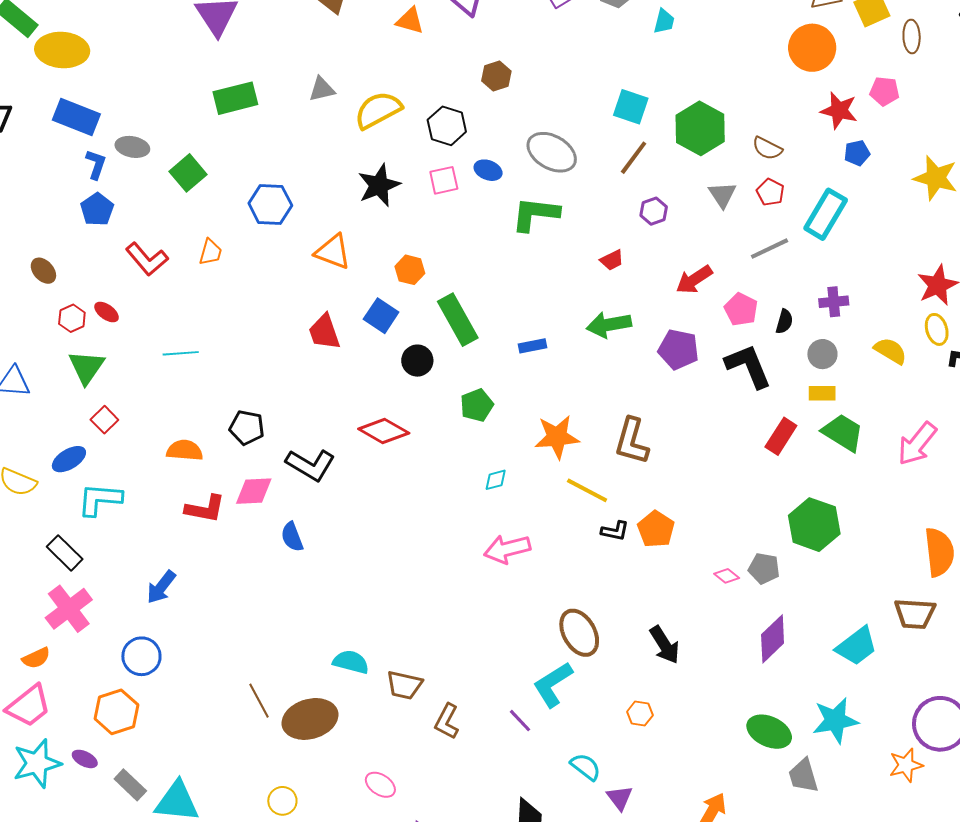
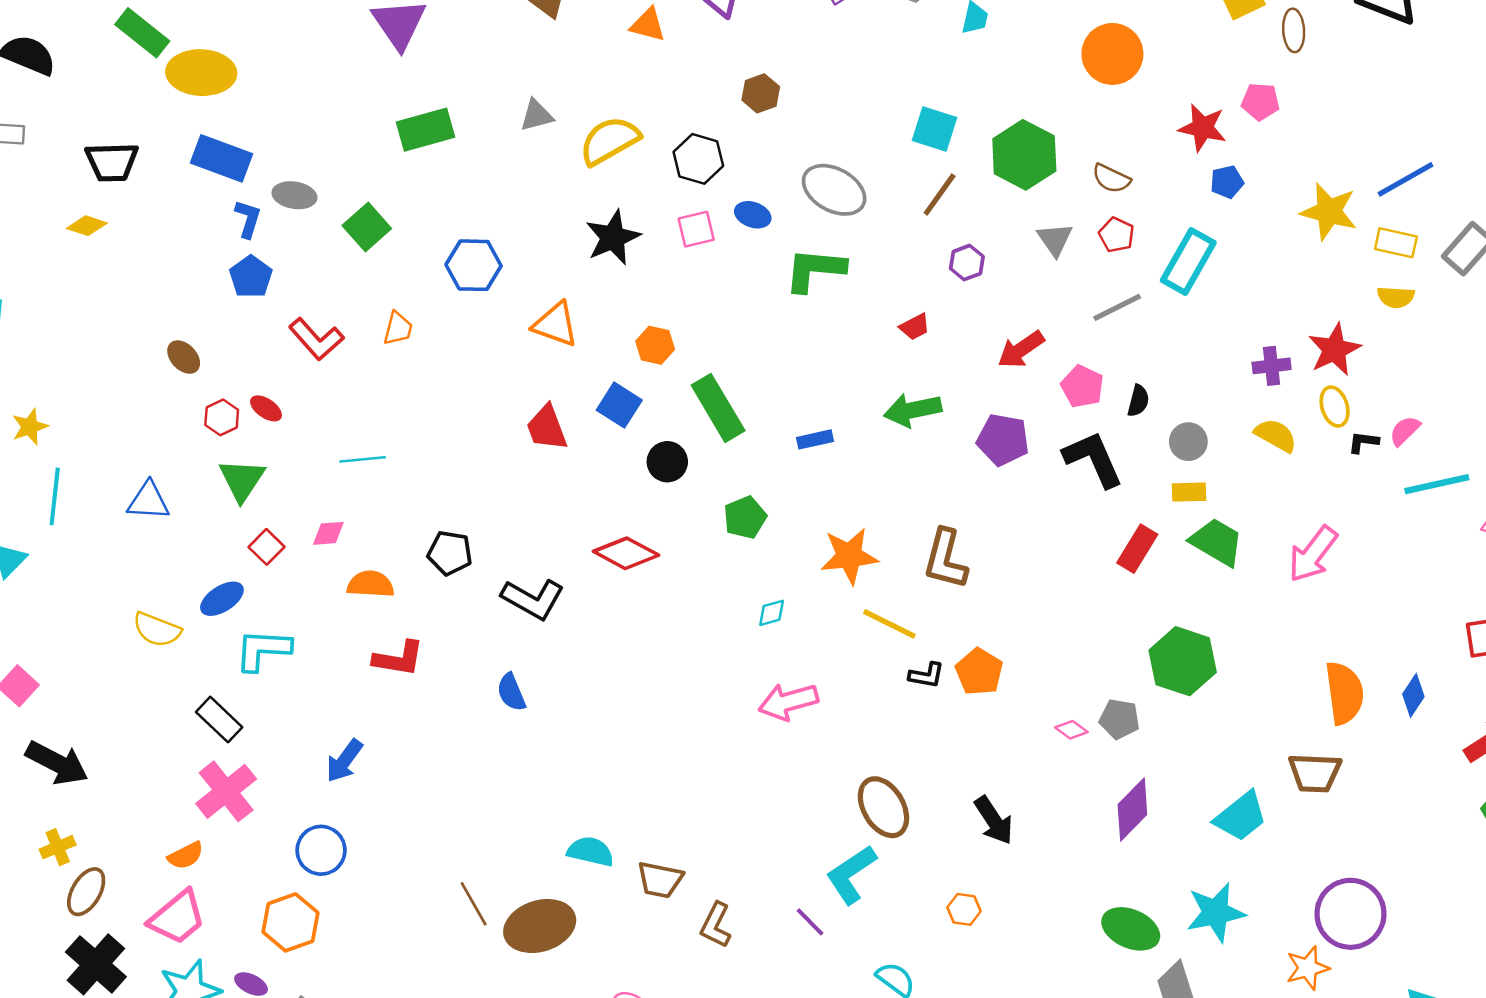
orange circle: (812, 48) -> (1112, 54), moved
purple cross: (834, 302) -> (1272, 366), moved
pink diamond: (254, 491) -> (328, 533), moved, size x0.7

